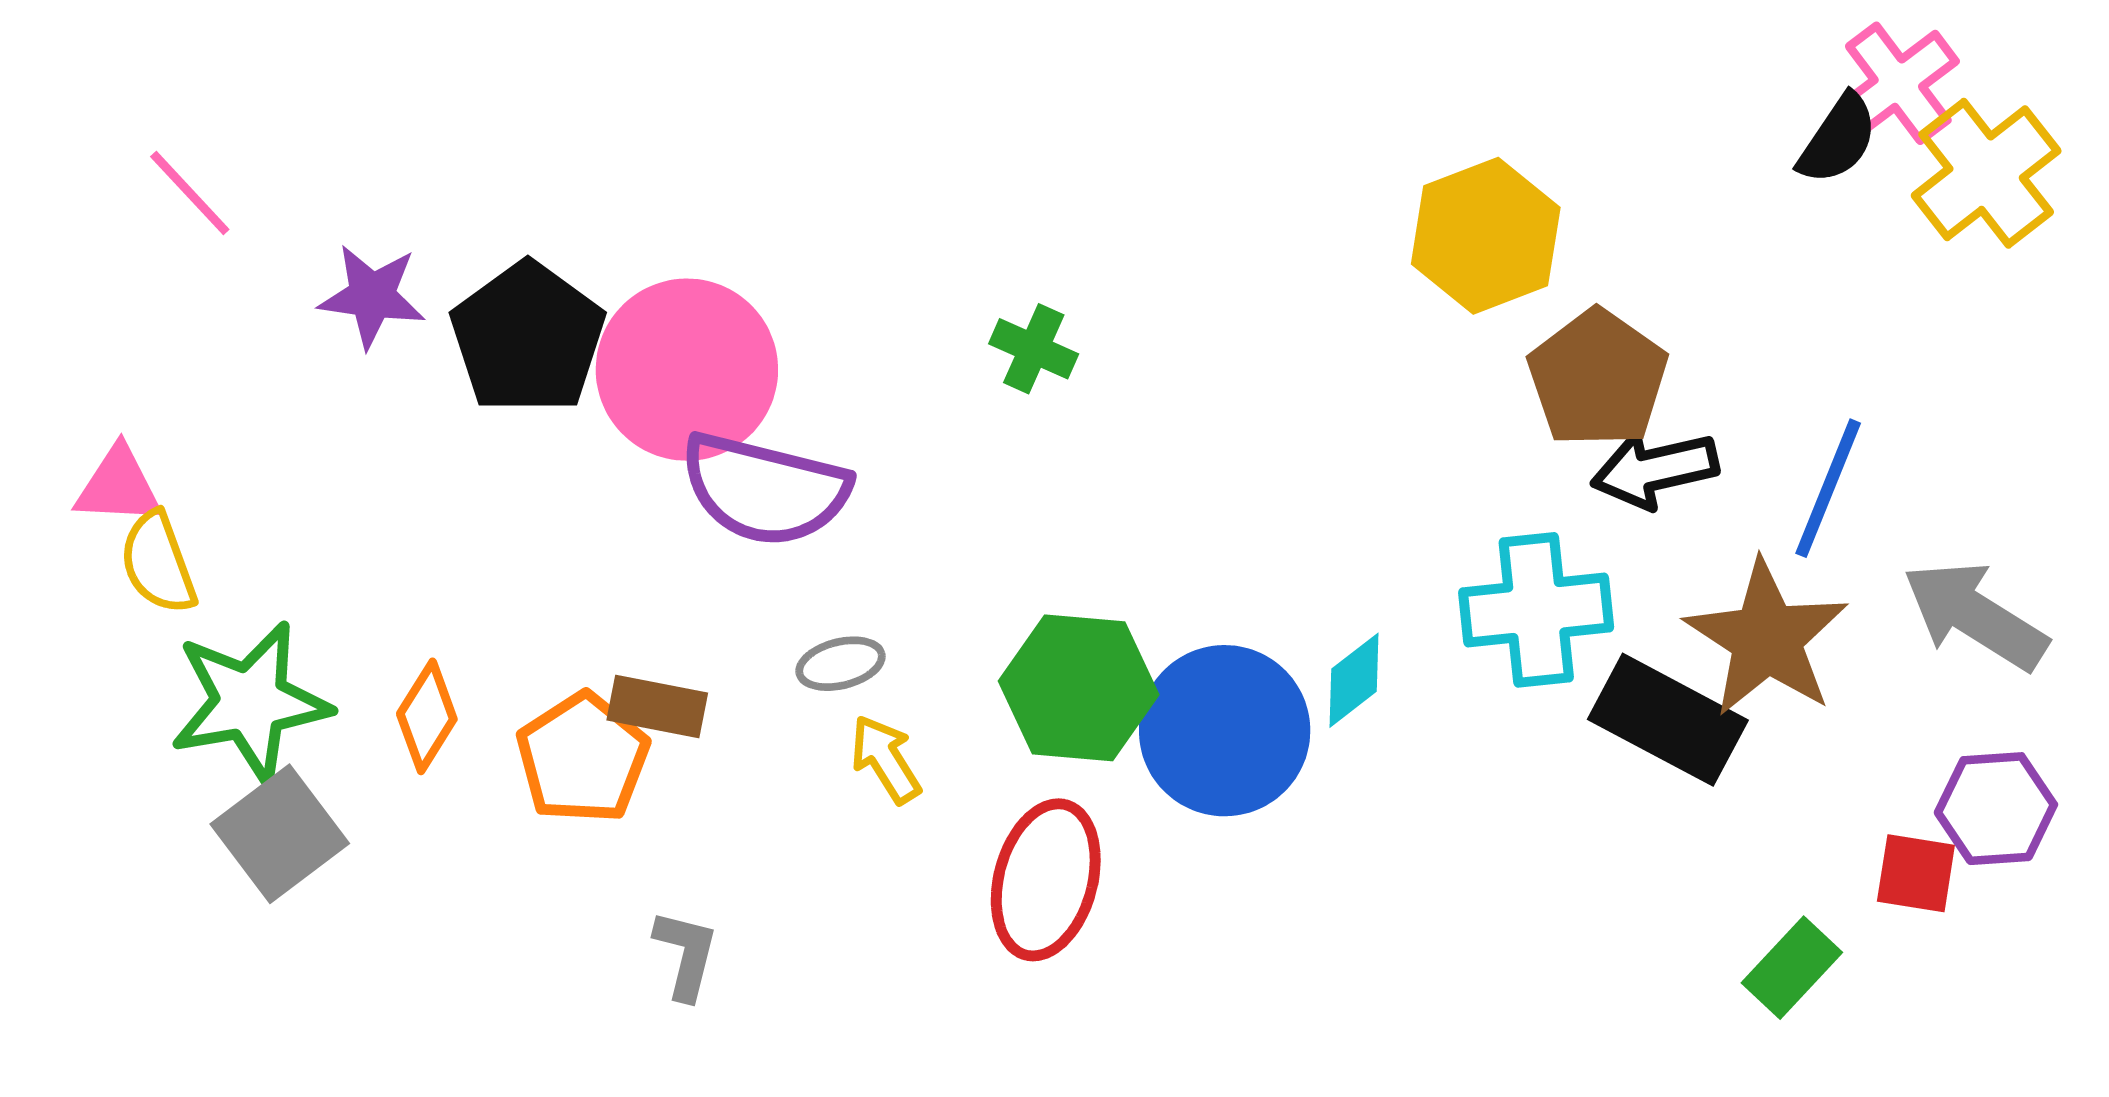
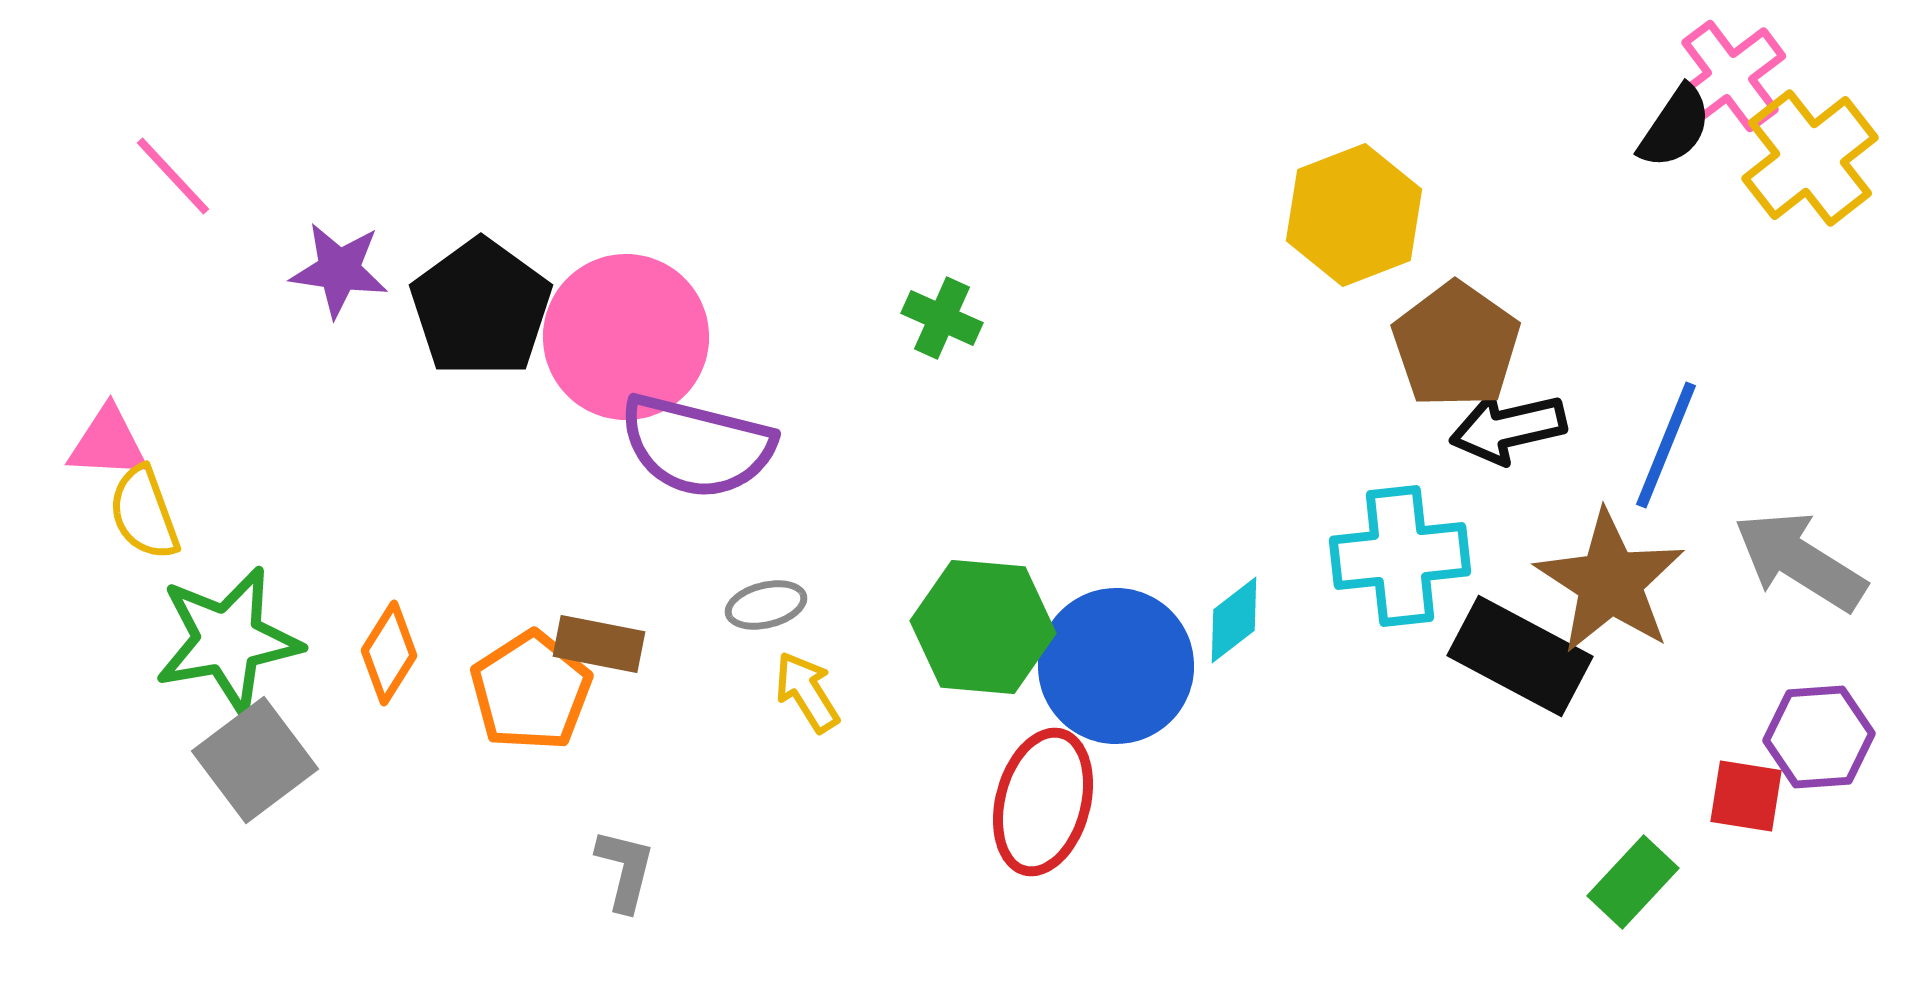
red ellipse: (1046, 880) -> (1043, 802), moved

